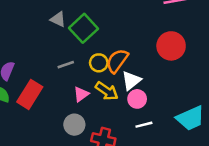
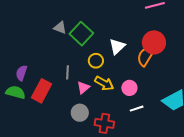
orange semicircle: (117, 61) -> (146, 56), moved
gray line: (66, 65) -> (67, 72), moved, turned -64
white triangle: (131, 81) -> (117, 47), moved

